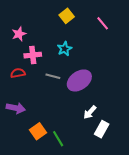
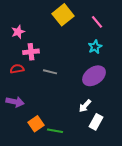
yellow square: (67, 16) -> (63, 15), size x1.5
cyan star: (64, 49) -> (95, 47), moved
purple ellipse: (79, 80) -> (94, 76), moved
green line: (58, 139) -> (55, 131), turned -49

